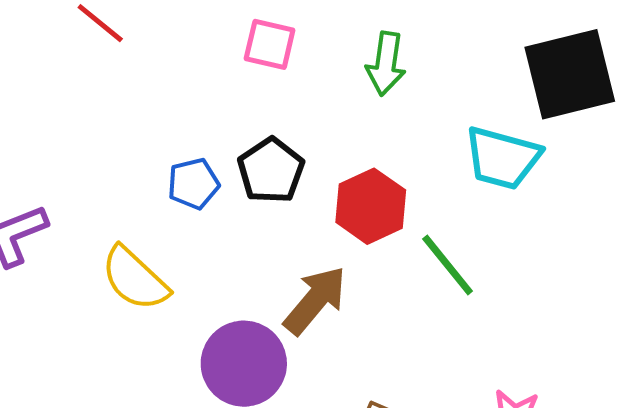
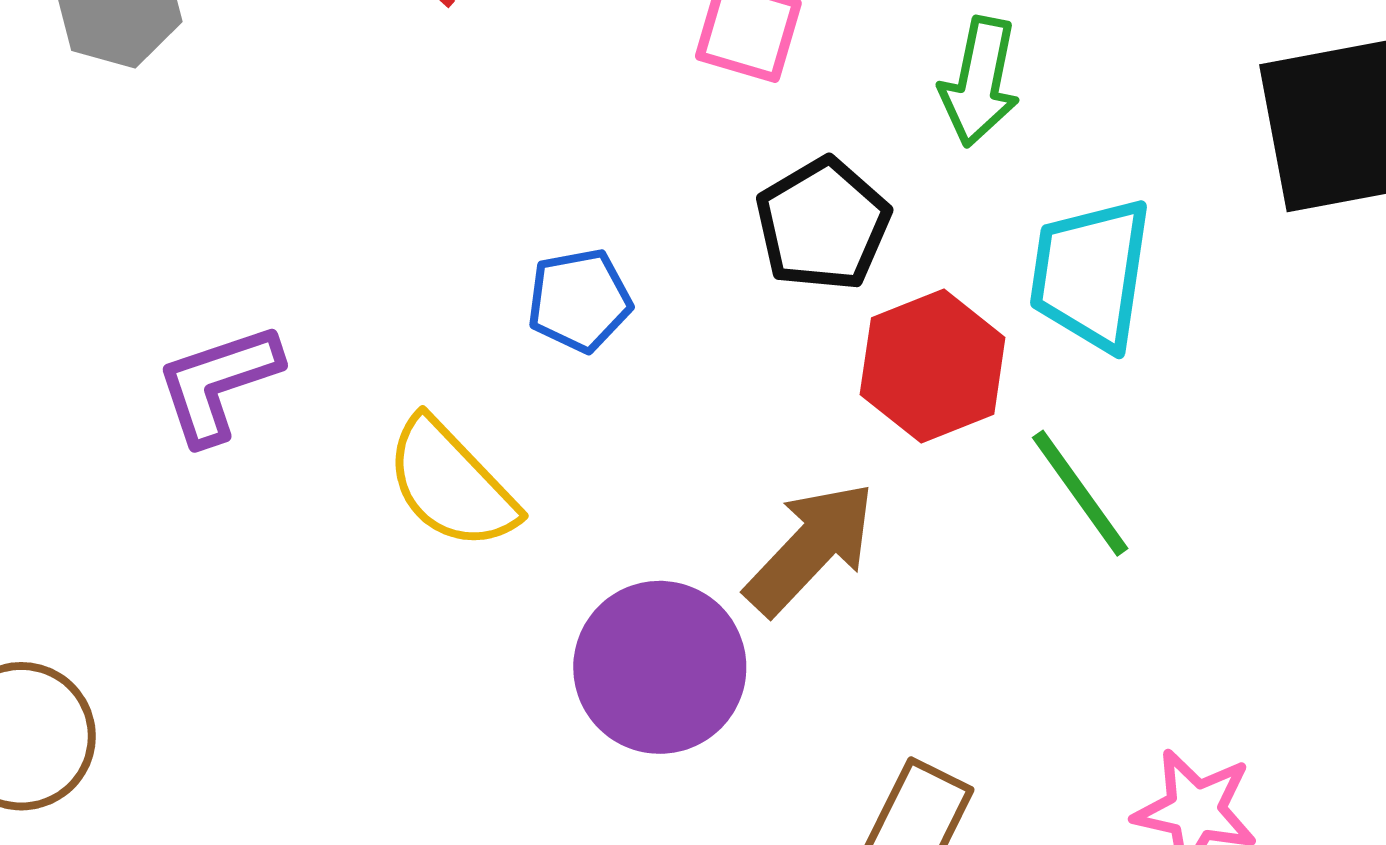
cyan trapezoid: (503, 158) -> (1091, 274), moved, turned 80
black pentagon: (271, 170) -> (823, 224), moved

